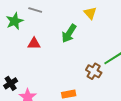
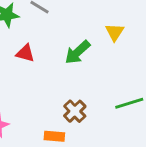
brown cross: (94, 71) -> (75, 111), moved

